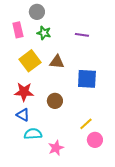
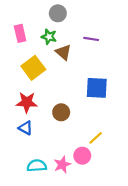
gray circle: (37, 12) -> (58, 13), moved
brown triangle: (57, 62) -> (63, 52), moved, turned 35
cyan semicircle: (33, 134) -> (37, 166), moved
pink circle: (95, 140) -> (82, 156), moved

